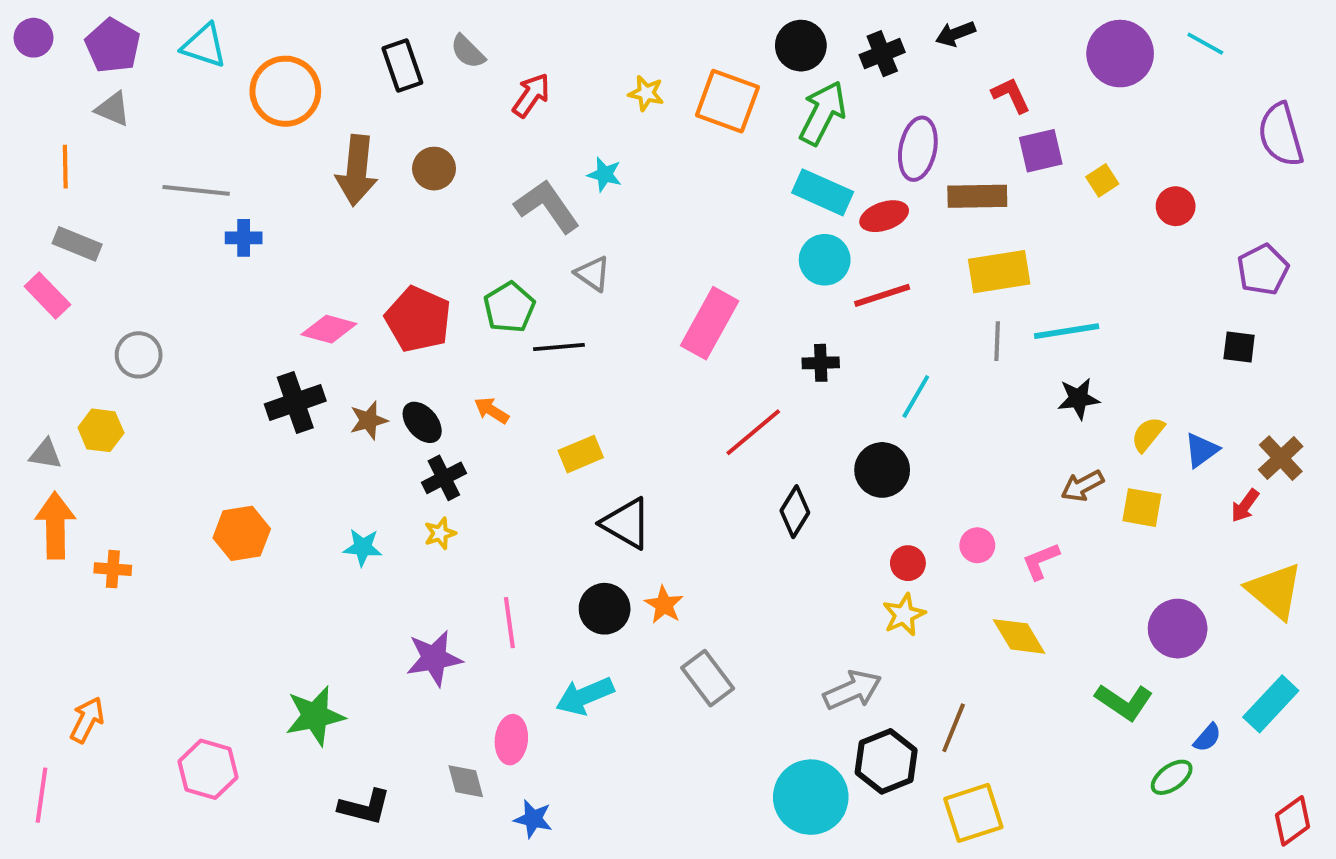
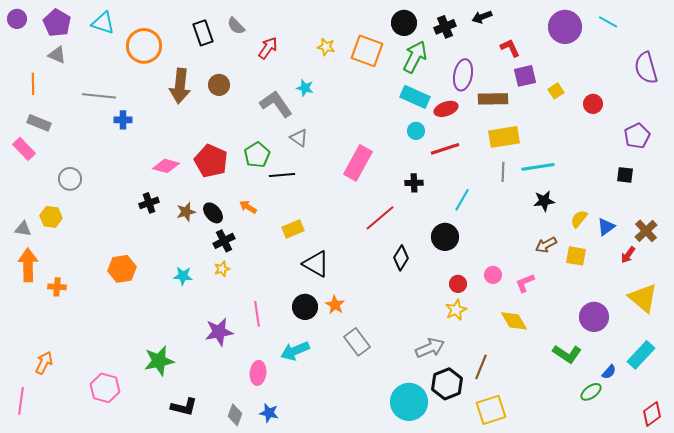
cyan circle: (825, 260) -> (416, 131), size x0.7
black cross: (295, 403) -> (149, 203), size x0.7
gray diamond: (466, 781) -> (235, 415), moved, turned 35

